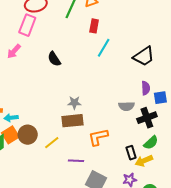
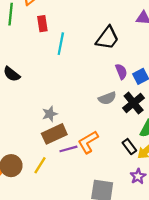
purple line: (76, 161) -> (68, 149), moved

